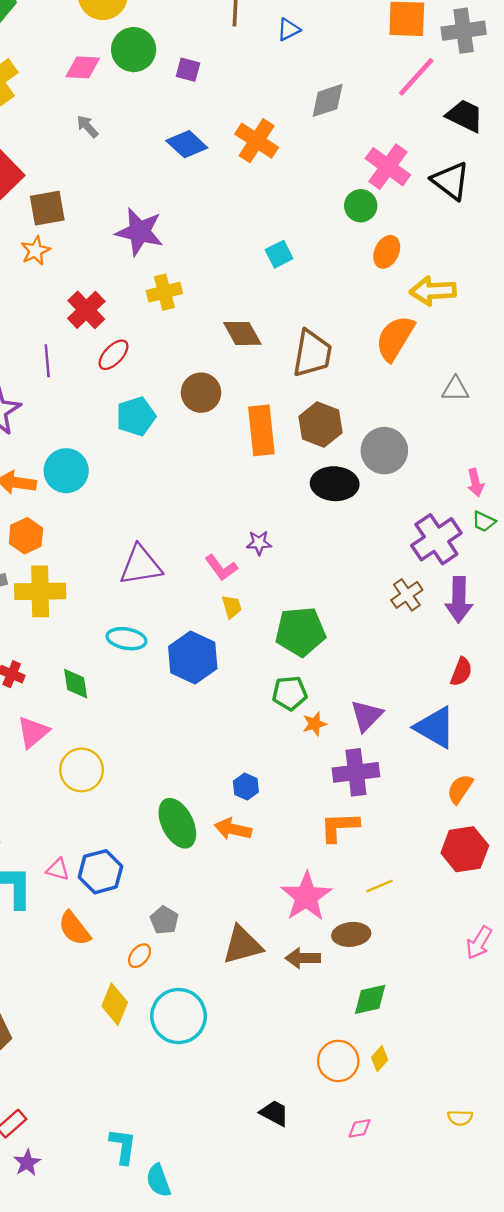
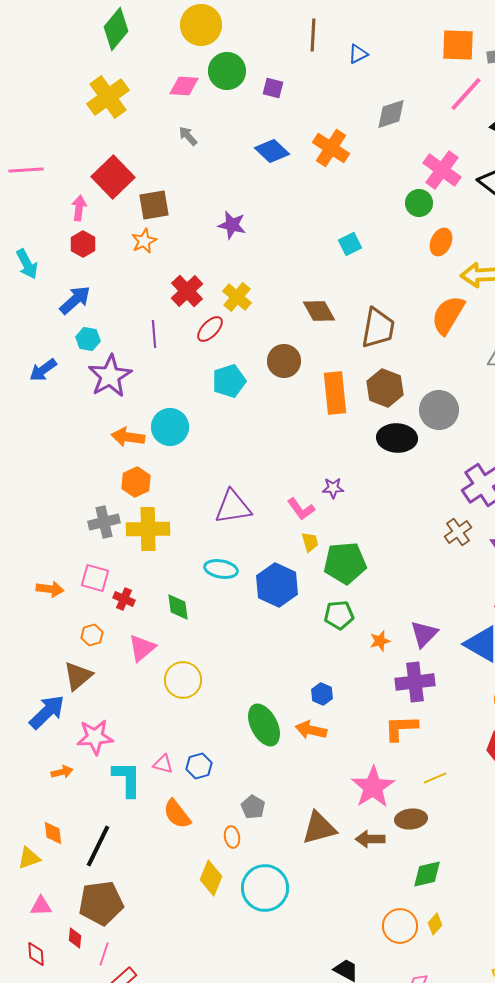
purple star: (139, 232) -> (232, 225), size x0.7
yellow cross: (164, 292) -> (237, 297), moved, turned -36
green pentagon: (300, 632) -> (345, 563), moved
green pentagon: (290, 693) -> (339, 615), moved
blue hexagon: (100, 872) -> (199, 766), size x0.7
orange ellipse: (139, 956) -> (232, 837), turned -50

